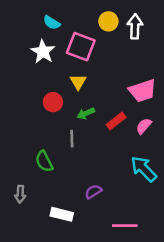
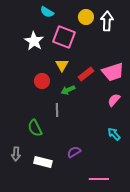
cyan semicircle: (52, 23) -> (47, 12), moved
red rectangle: (116, 121) -> (86, 74), moved
cyan arrow: (144, 169) -> (114, 134), size x0.6
white rectangle: (62, 214) -> (43, 162), moved

